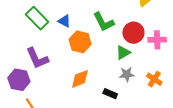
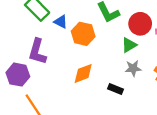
blue triangle: (64, 21) -> (61, 22), moved
purple L-shape: (37, 58) -> (37, 52), turned 40

